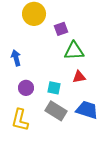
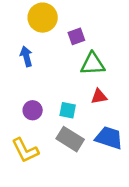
blue arrow: (16, 58) -> (26, 56), moved
yellow L-shape: (20, 120) -> (25, 150), turned -40

